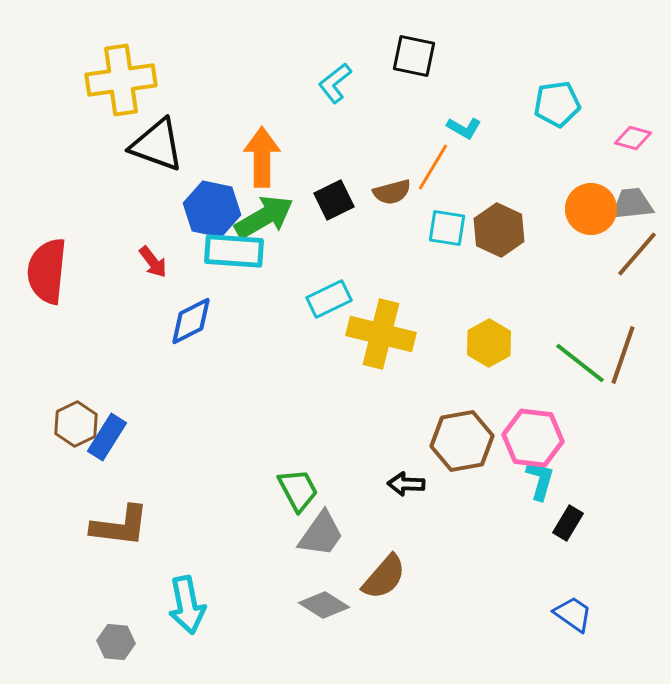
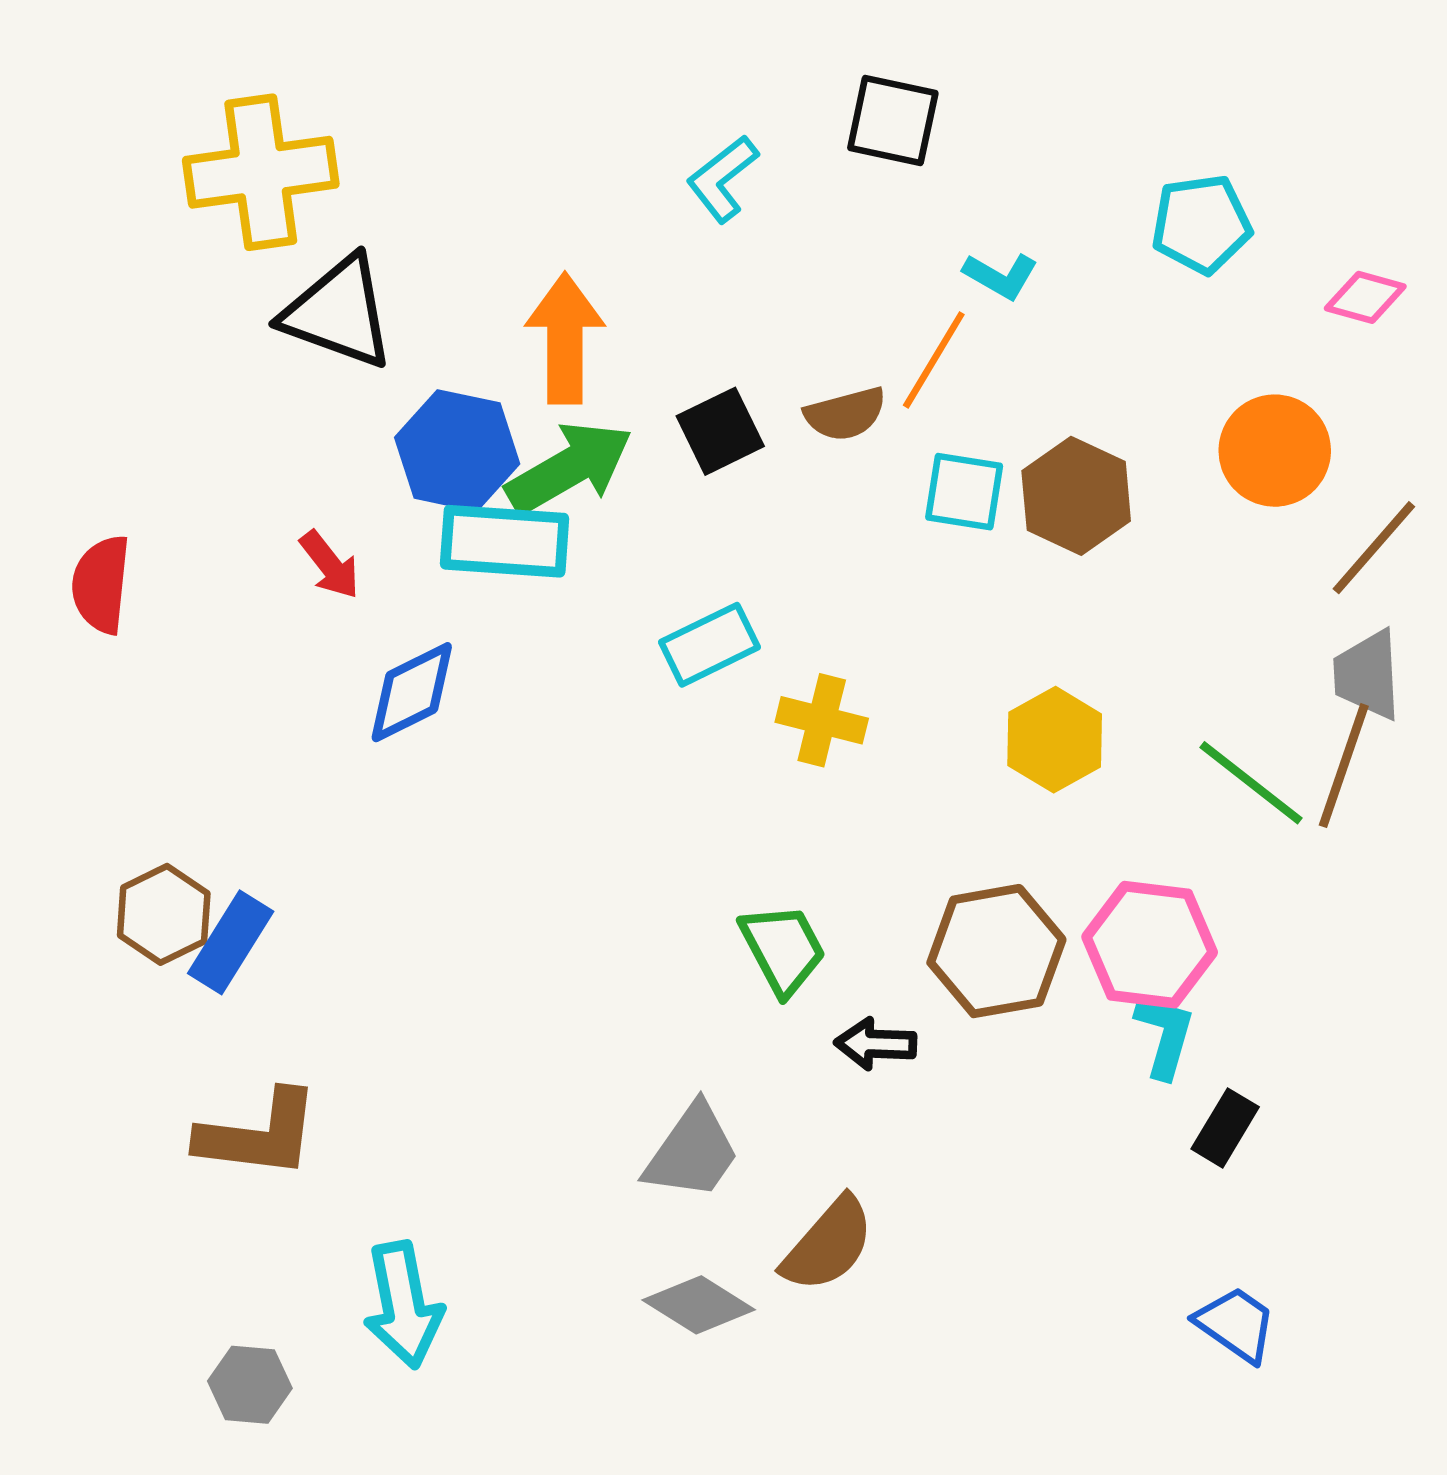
gray trapezoid: (632, 204) -> (1367, 675), moved, turned -87
red semicircle: (47, 271) -> (101, 584), size x0.7
yellow cross: (381, 334) -> (822, 720), size x0.6
green trapezoid: (298, 490) -> (783, 949), moved

